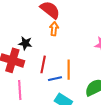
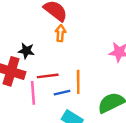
red line: (43, 64) -> (48, 76), turned 72
pink line: (20, 90) -> (33, 93), moved

